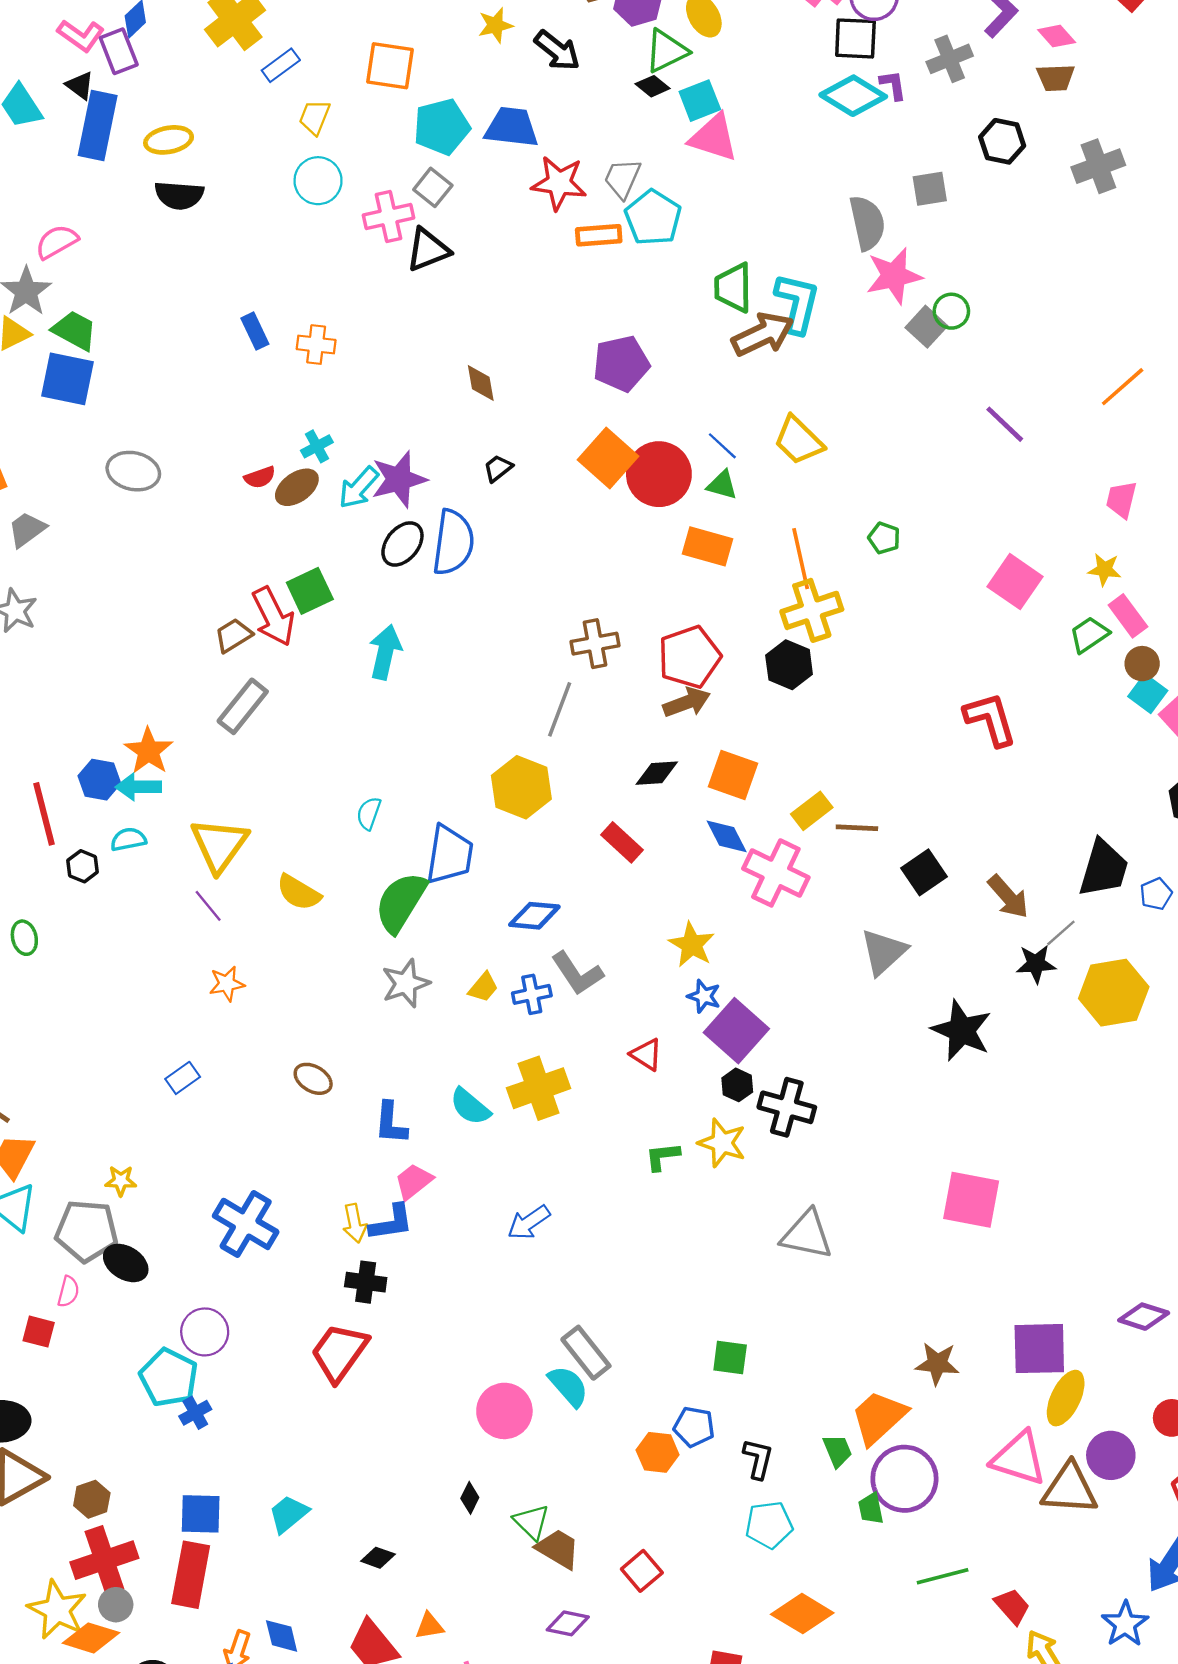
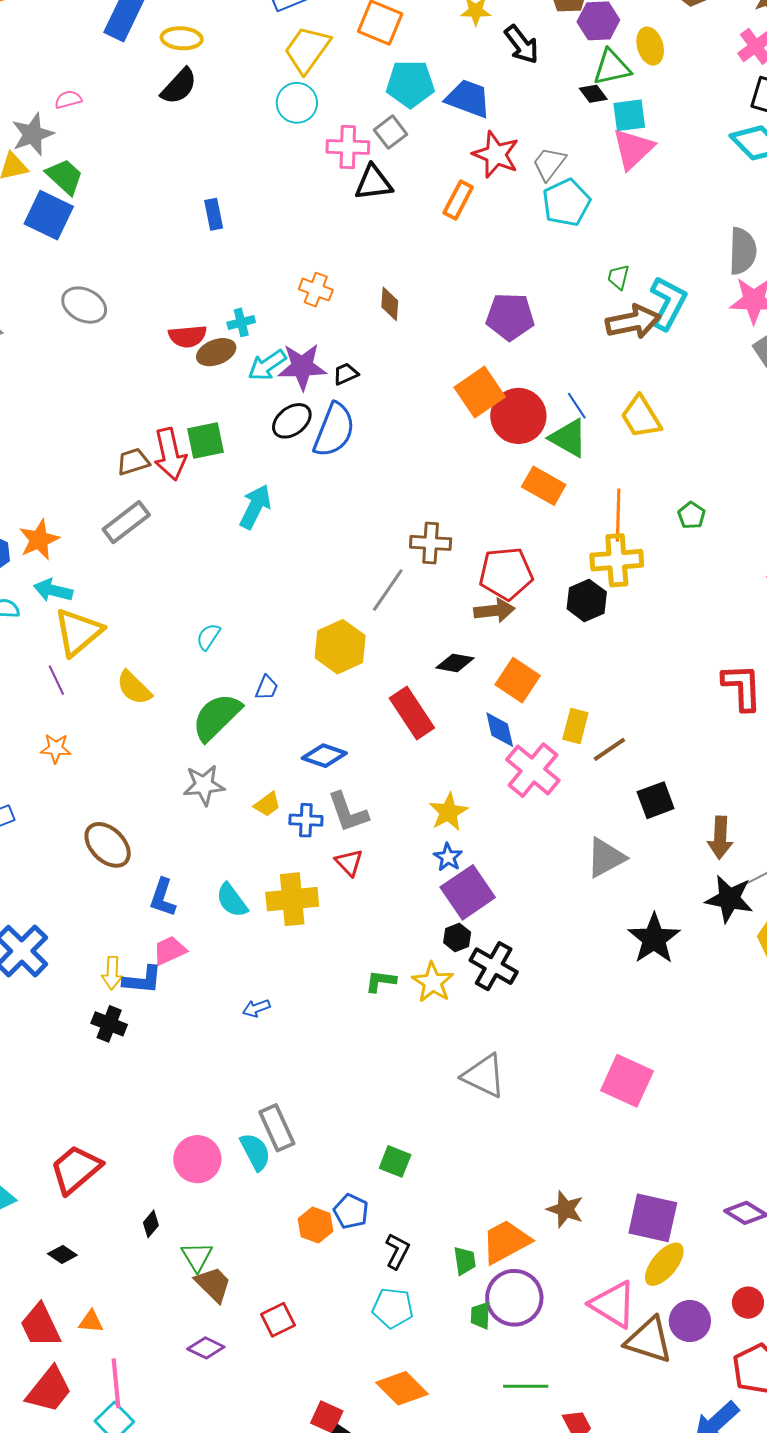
yellow trapezoid: (315, 117) -> (307, 50), size x1.6
pink triangle: (714, 138) -> (633, 149), turned 45
black semicircle: (179, 195) -> (179, 86), turned -66
orange rectangle: (599, 235) -> (458, 200), moved, turned -72
pink semicircle: (57, 242) -> (68, 99), size x0.7
green trapezoid: (733, 288) -> (618, 277), size x0.6
orange cross: (316, 345) -> (316, 290), moved
black trapezoid: (498, 468) -> (346, 374), moved
red semicircle: (260, 477) -> (188, 336), size x1.4
green triangle: (722, 485) -> (568, 438), size x1.5
cyan arrow: (138, 787) -> (53, 590), moved
yellow rectangle: (812, 811) -> (575, 726), turned -52
brown line: (857, 828) -> (609, 749), turned -51
red rectangle: (622, 842) -> (412, 713), size x1.4
blue trapezoid: (450, 855) -> (267, 688), size x0.5
brown arrow: (1008, 897) -> (720, 838), turned 30
black star: (1036, 964) -> (729, 899), size x1.4
red triangle: (646, 1055) -> (349, 863), moved
brown ellipse: (313, 1079) -> (108, 845), size x1.5
blue arrow: (529, 1222) -> (256, 1008), size x0.7
red trapezoid: (339, 1352) -> (76, 1169), moved

